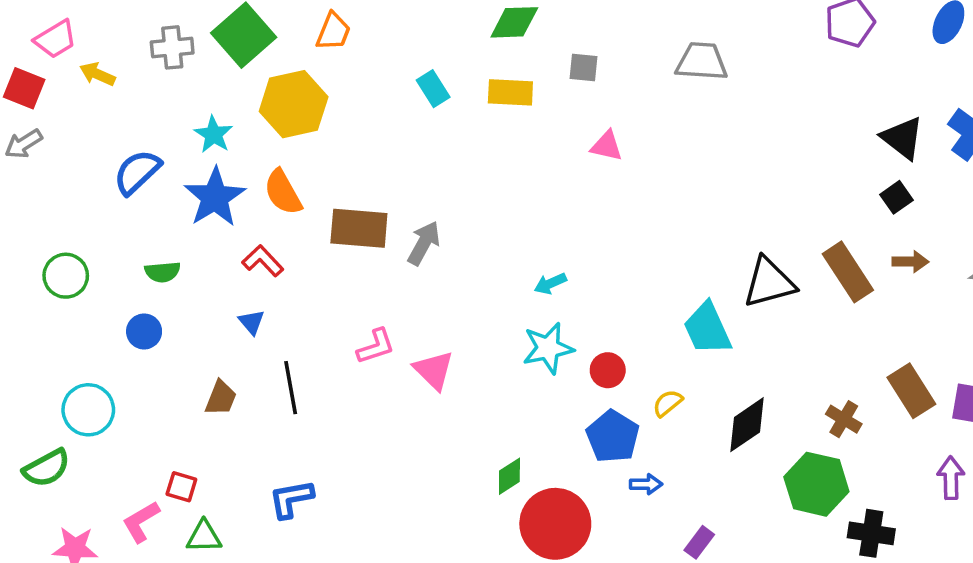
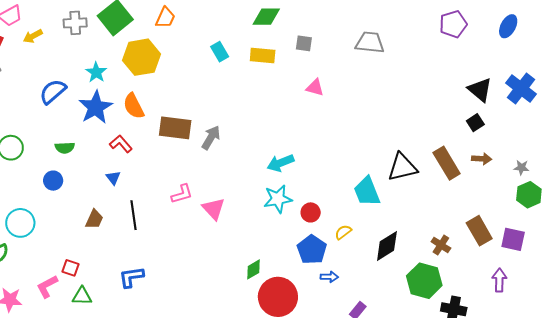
yellow arrow: (97, 74) -> (33, 36), turned -54
cyan arrow: (550, 284) -> (281, 163), size x1.5

